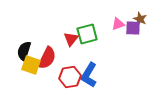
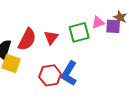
green square: (87, 34) -> (79, 32), moved
red semicircle: (47, 58) -> (27, 39), moved

